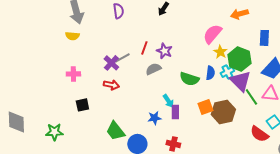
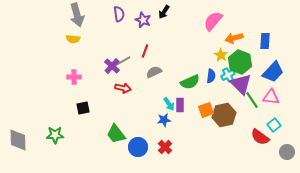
orange arrow: (239, 14) -> (234, 38), moved
pink semicircle: (212, 34) -> (213, 21), moved
purple star: (164, 51) -> (143, 20), moved
green semicircle: (189, 79) -> (190, 82), turned -42
red arrow: (111, 85) -> (123, 88), moved
purple rectangle: (175, 112) -> (180, 105), moved
blue star: (154, 118) -> (164, 120), moved
gray diamond: (16, 122) -> (18, 140), moved
red cross: (173, 144) -> (165, 147), moved, turned 32

